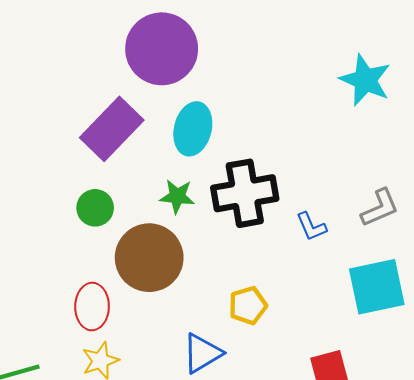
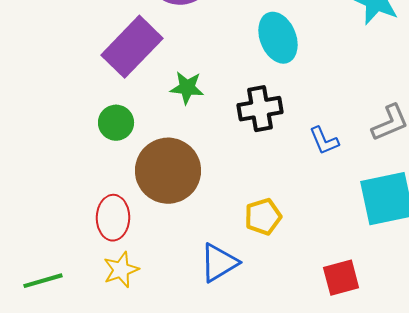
cyan ellipse: (193, 129) -> (278, 38), moved, turned -36
black cross: (245, 193) -> (260, 109), size x0.7
green star: (177, 196) -> (187, 88), moved

